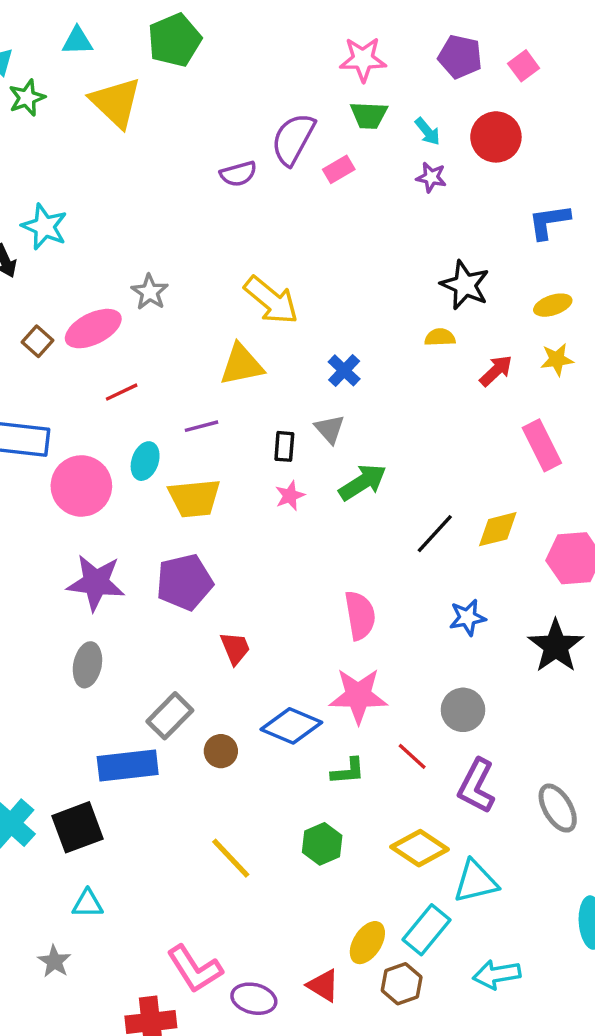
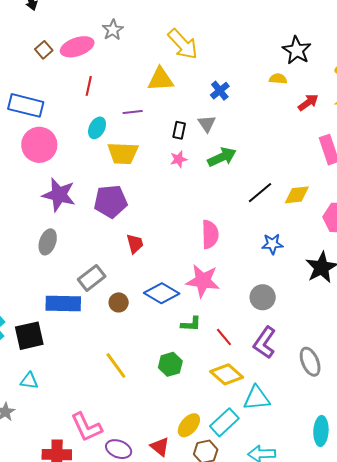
red line: (122, 392) -> (89, 86), turned -60
pink circle: (81, 486) -> (39, 145), moved
red line: (412, 756) -> (224, 337), moved

